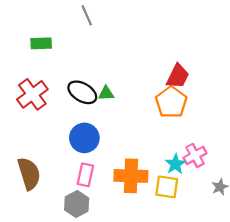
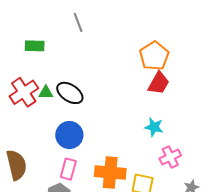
green triangle: (106, 93) -> (46, 93), moved
orange pentagon: (171, 102) -> (154, 56), moved
cyan star: (175, 164) -> (154, 127), moved, turned -30

